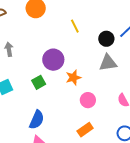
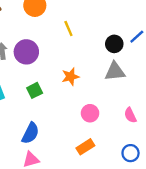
yellow line: (75, 26) -> (68, 28), moved
purple circle: (53, 60) -> (26, 52), moved
orange star: (73, 78) -> (70, 77), moved

